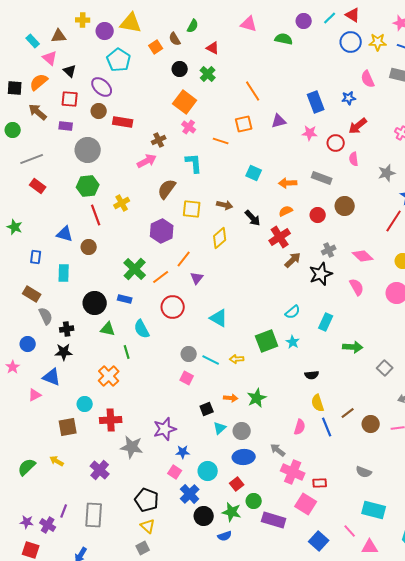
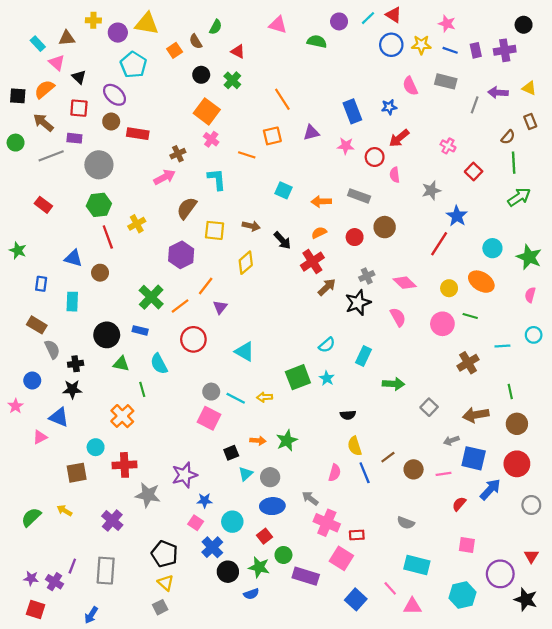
gray line: (32, 159) -> (51, 156), moved
pink square: (187, 378) -> (209, 418), size x1.5

